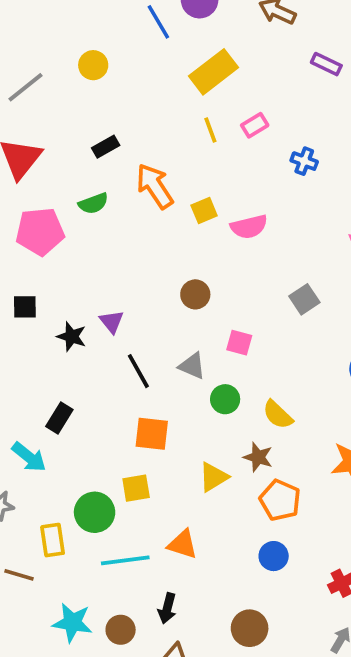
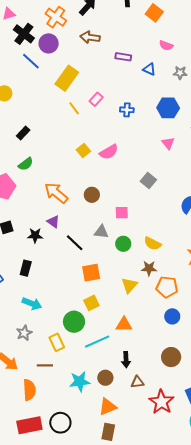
orange arrow: (155, 186) -> (56, 193), moved
black rectangle: (59, 418) -> (26, 268), moved

